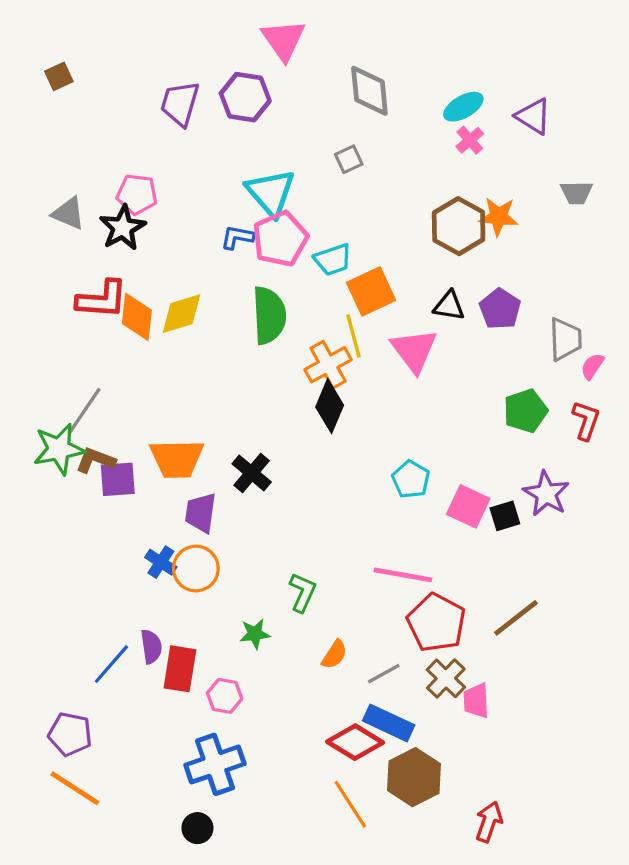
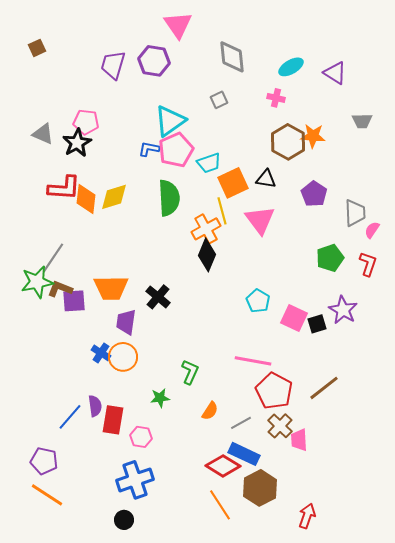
pink cross: (470, 140) -> (276, 98), moved, turned -36
cyan triangle: (271, 193) -> (170, 121), turned 36
black triangle: (449, 306) -> (266, 179), moved

